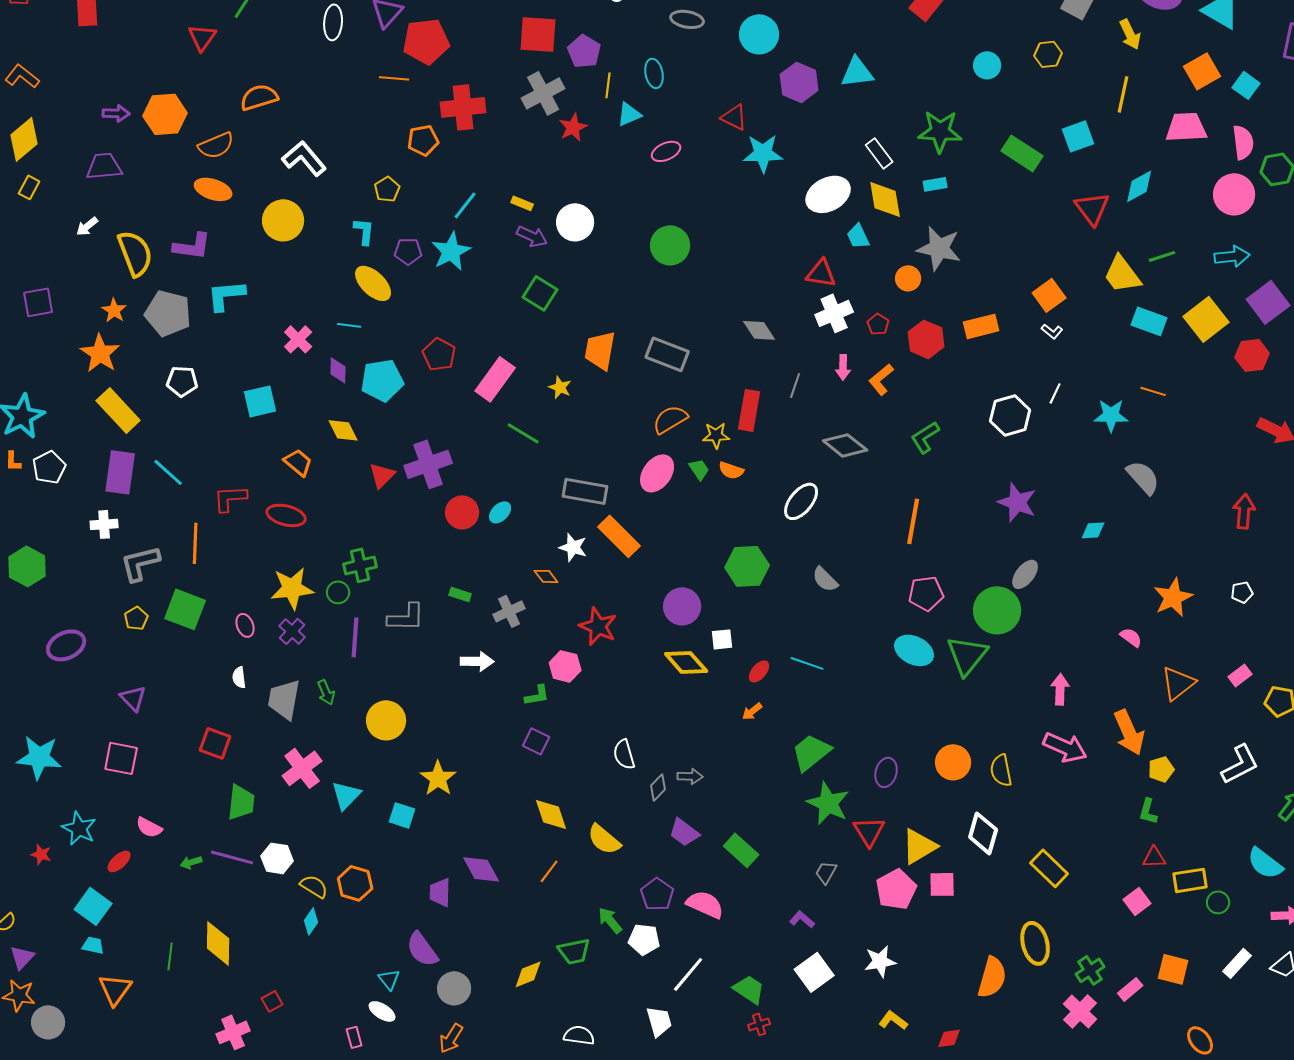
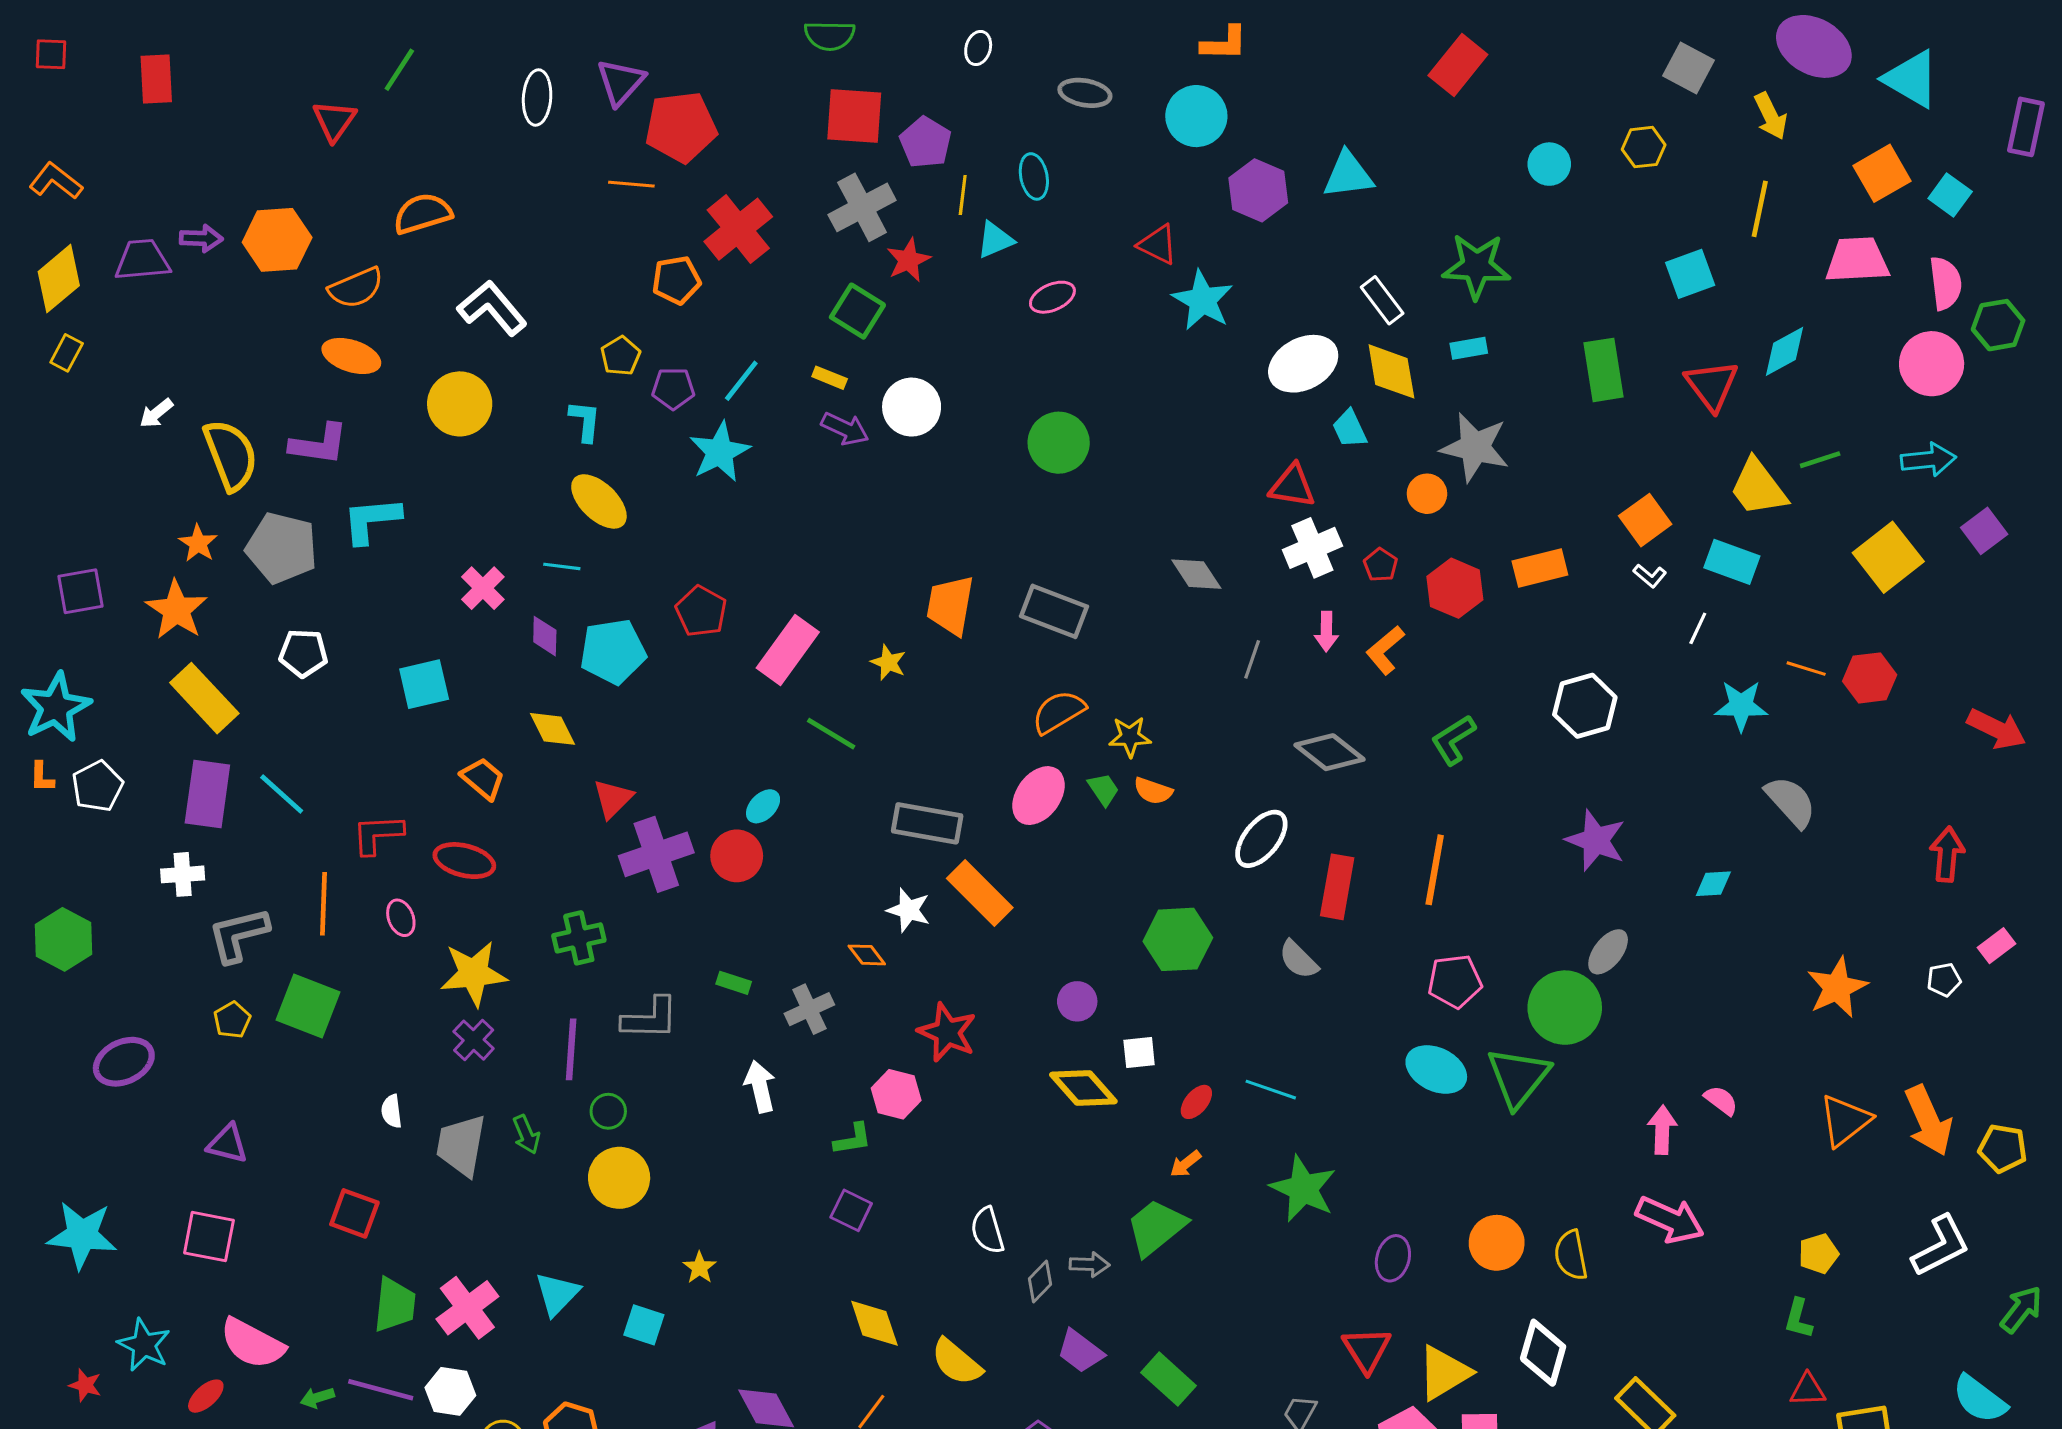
red cross: (463, 107) -> (738, 229), turned -33
cyan star: (763, 153) -> (1203, 300), turned 30
green rectangle: (1022, 153) -> (1603, 370), moved, turned 48
purple trapezoid: (104, 166) -> (142, 260), moved
purple pentagon: (408, 251) -> (673, 388), moved
green square: (540, 293) -> (857, 311), moved
purple square: (38, 302) -> (80, 591), moved
purple square: (1268, 302) -> (1984, 531), size x0.7
cyan rectangle: (1149, 321) -> (1732, 562), moved
red hexagon: (1252, 355) -> (1870, 678), moved
white line: (1055, 393) -> (1698, 628), moved
red rectangle: (749, 410) -> (1337, 887), moved
purple cross: (428, 464) -> (656, 854), moved
cyan ellipse: (500, 512) -> (763, 806), moved
green circle: (338, 592) -> (608, 1111), moved
purple circle: (682, 606) -> (1077, 1001), size x0.7
pink ellipse: (245, 625) -> (401, 918), moved
pink semicircle: (1131, 637) -> (1721, 1100), moved
white arrow: (477, 661) -> (760, 1086), turned -104
pink rectangle: (1240, 675) -> (1997, 946), moved
purple triangle: (133, 698) -> (228, 1144), turned -32
orange arrow: (1129, 732) -> (1928, 1121), moved
green trapezoid: (811, 752) -> (1156, 1227), moved
pink cross: (302, 768) -> (467, 1308), moved
yellow star: (438, 778) -> (700, 1268), size x0.6
green star: (828, 803) -> (1303, 1189), moved
pink semicircle: (149, 827) -> (252, 1343), size x1.6

